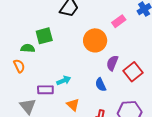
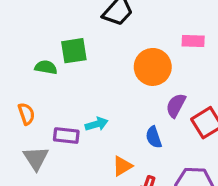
pink rectangle: (119, 21) -> (193, 41), turned 32
orange semicircle: (19, 66) -> (26, 114), moved
orange triangle: (73, 105) -> (122, 166), moved, turned 40

